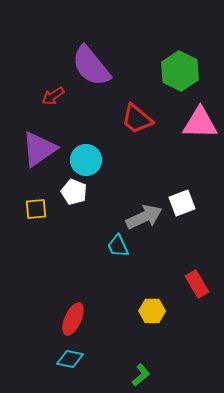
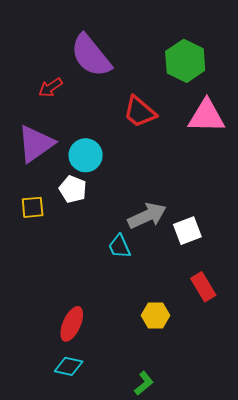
white square: (182, 203) -> (187, 231), moved

